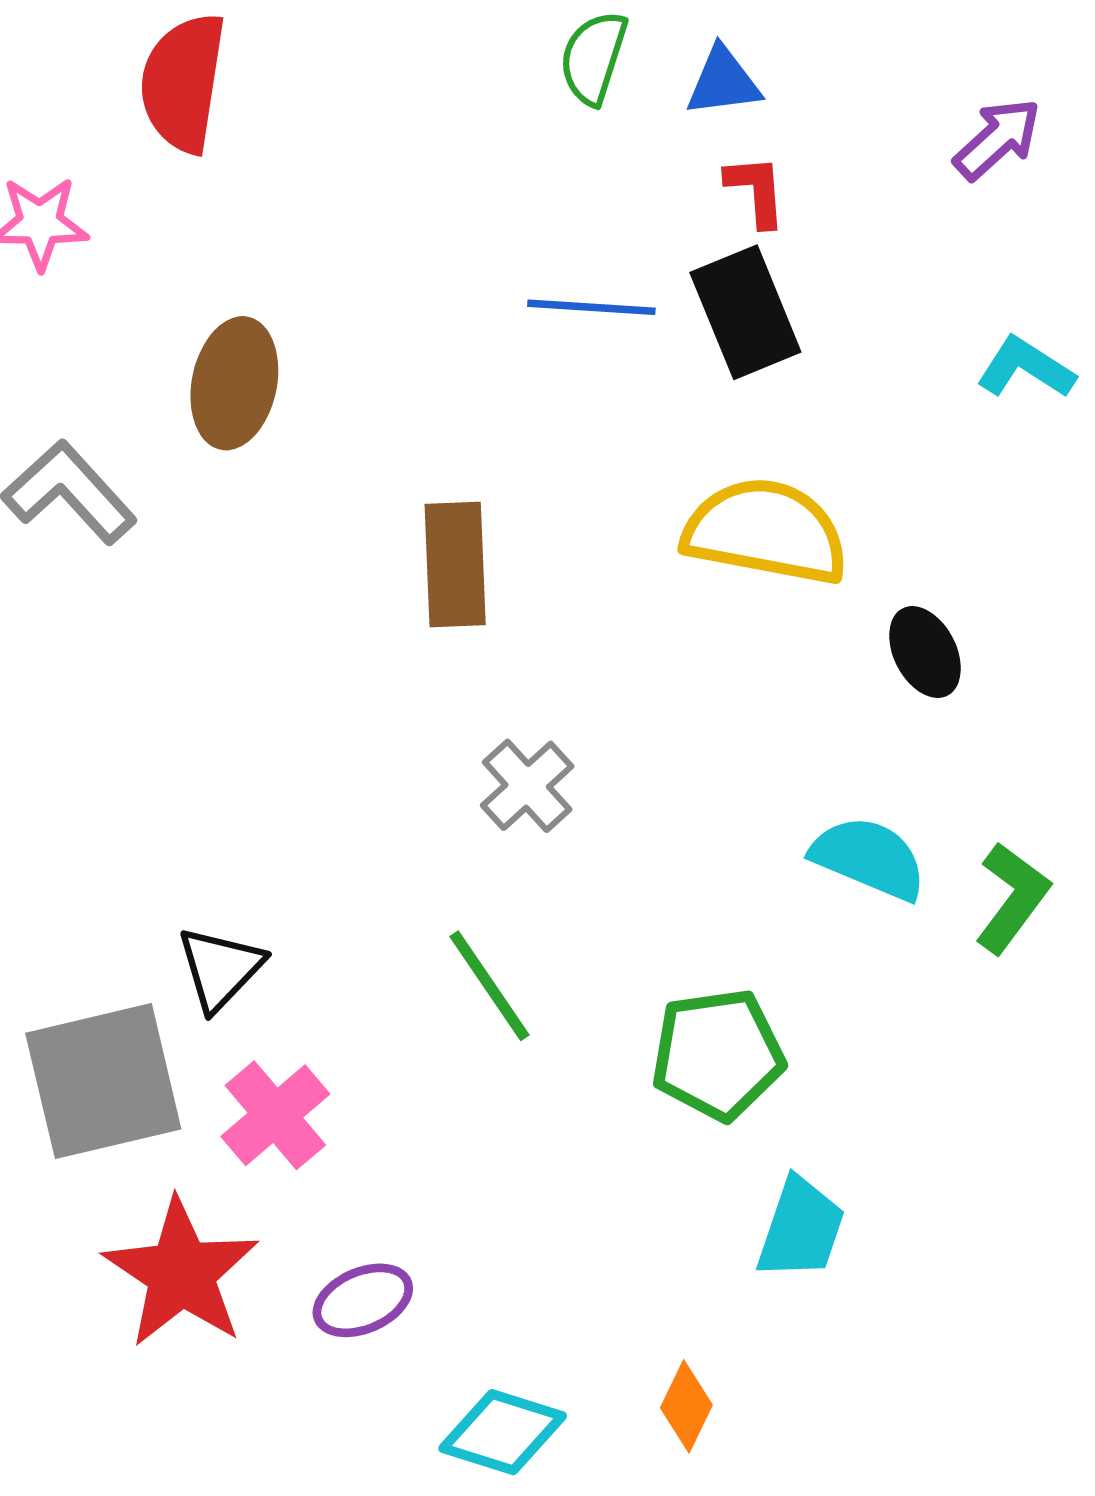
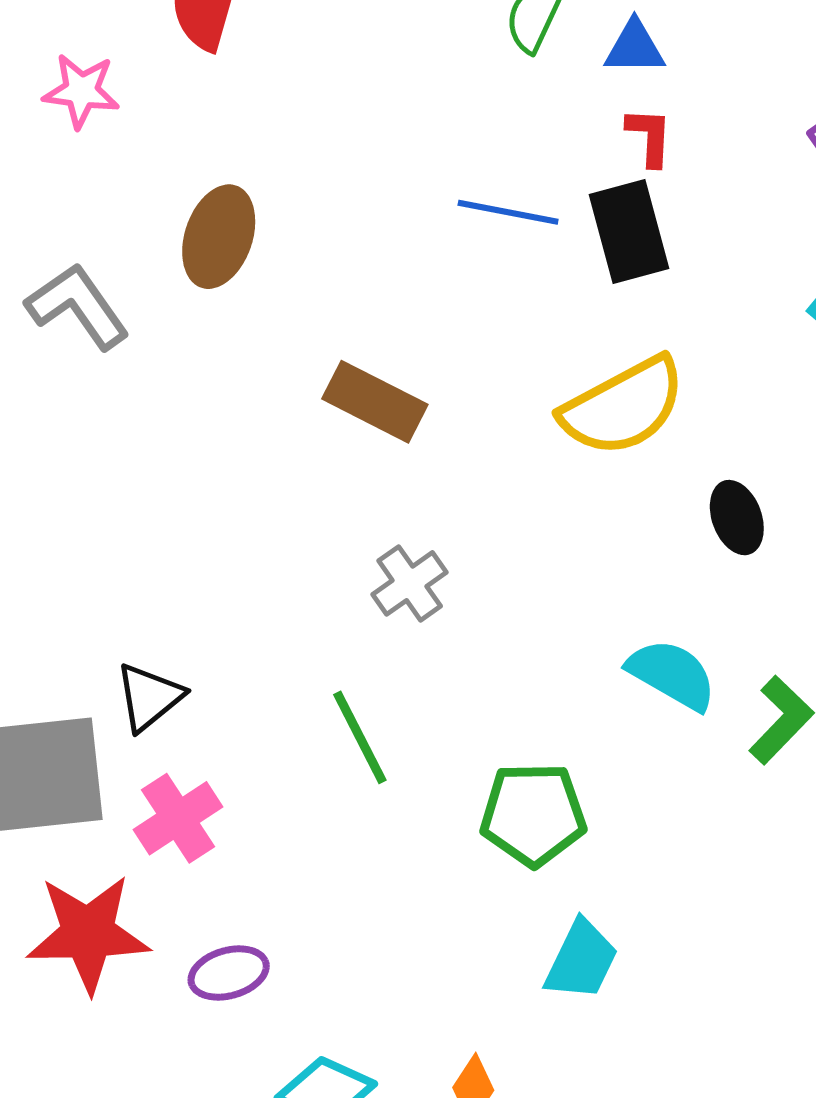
yellow semicircle: (766, 531) -> (623, 407), turned 134
brown rectangle: (455, 564) -> (375, 402), turned -68
red star: (181, 1273) -> (88, 933), turned 30

